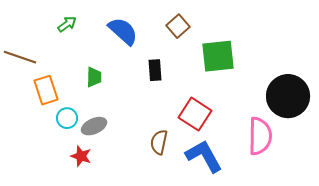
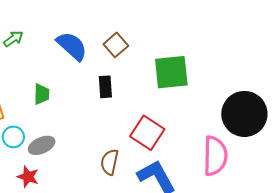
brown square: (178, 26) -> (116, 45), moved

